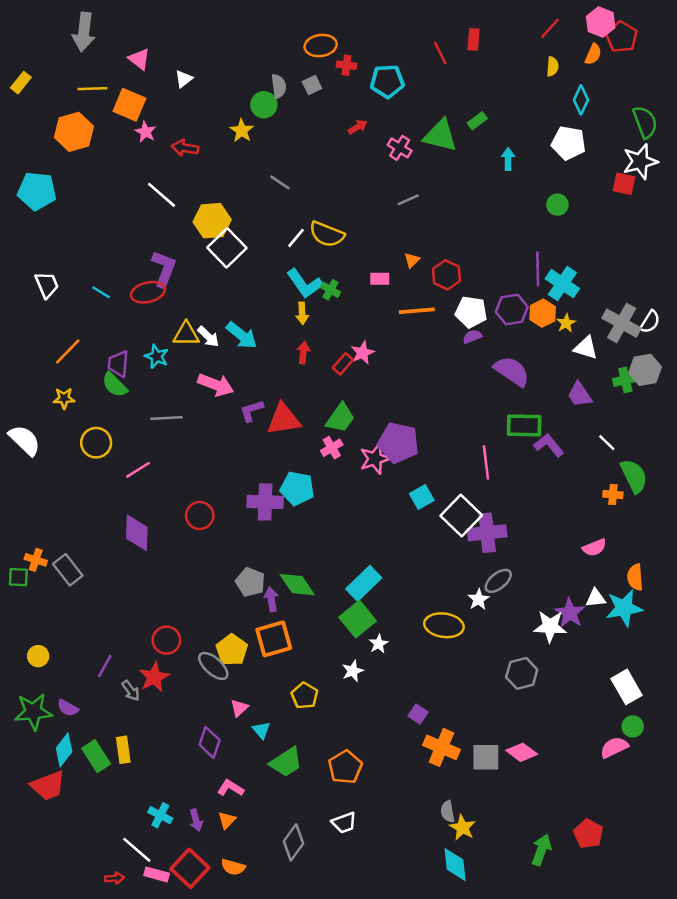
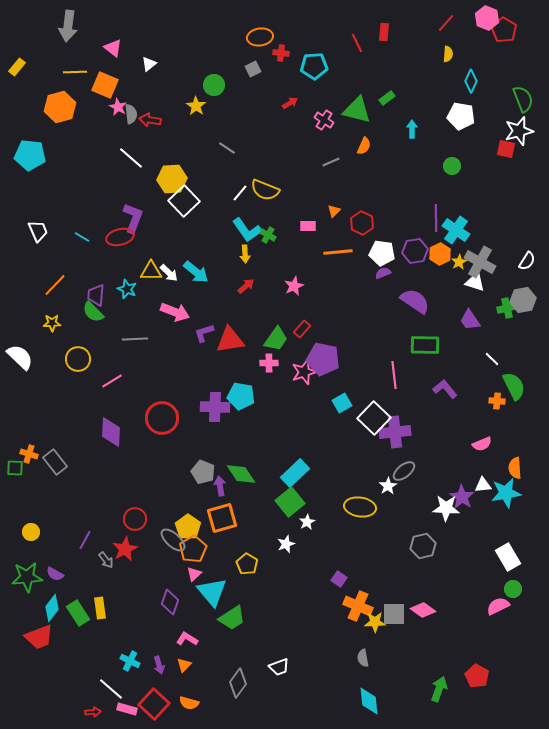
orange semicircle: (593, 54) -> (364, 146), moved
gray semicircle: (279, 86) -> (131, 114), moved
gray cross: (622, 323) -> (480, 262), moved
red arrow: (303, 353) -> (246, 286), turned 42
red rectangle: (343, 364) -> (302, 329), moved
purple L-shape: (549, 445) -> (445, 389), moved
pink cross: (332, 448) -> (269, 363), turned 30
red circle: (200, 515) -> (162, 418), size x1.4
cyan triangle: (261, 730) -> (212, 592), size x2.0
orange pentagon: (345, 767) -> (193, 549), moved
yellow star: (462, 828) -> (375, 622), moved, turned -30

